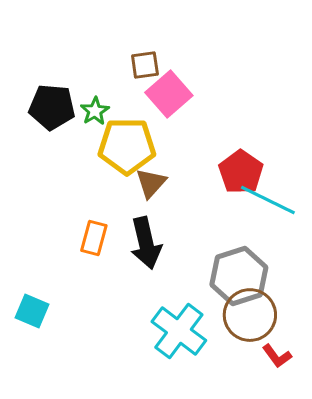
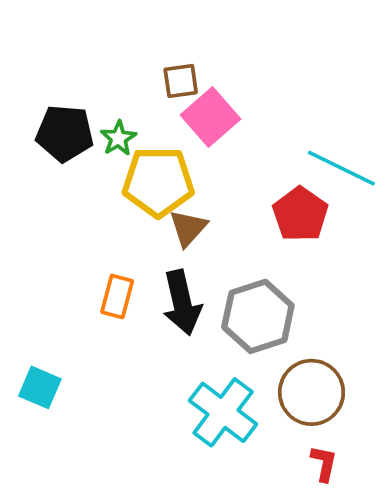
cyan line: (268, 200) -> (341, 168), moved
gray hexagon: (239, 276) -> (258, 316), moved
red L-shape: (277, 356) -> (324, 463), moved, turned -132

